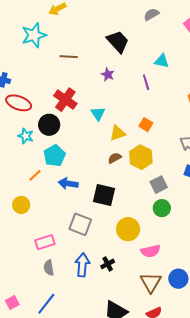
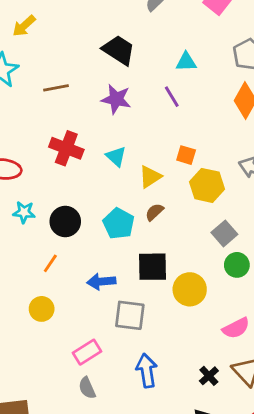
purple star: (108, 75) -> (116, 99), size x1.5
black circle: (49, 125) -> (65, 221), moved
cyan pentagon: (54, 156) -> (119, 224), moved
yellow hexagon: (141, 157) -> (207, 185), moved
blue arrow: (68, 184) -> (101, 282), moved
yellow circle: (128, 229) -> (190, 289), moved
black cross: (108, 264) -> (209, 376), moved
gray semicircle: (49, 268) -> (87, 388), moved

